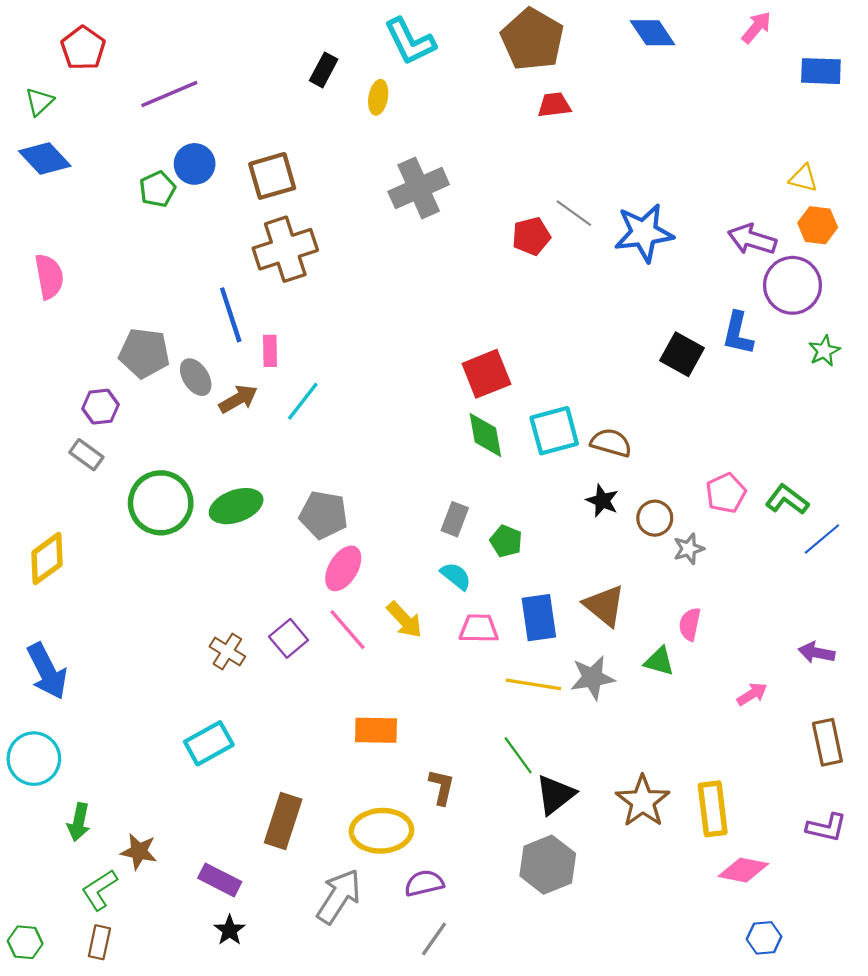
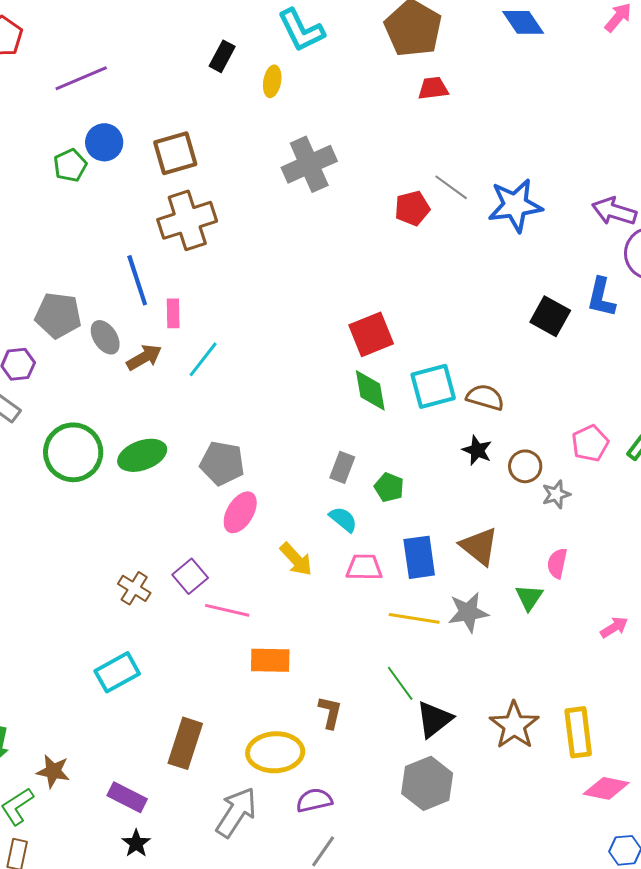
pink line: (348, 630) -> (227, 610), moved, turned -36
green triangle: (659, 661) -> (529, 597), turned 48

